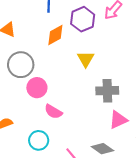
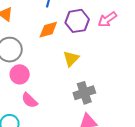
gray cross: (107, 91) -> (84, 93), turned -30

